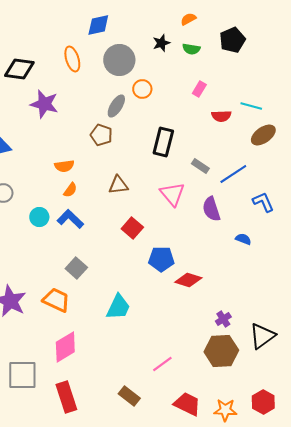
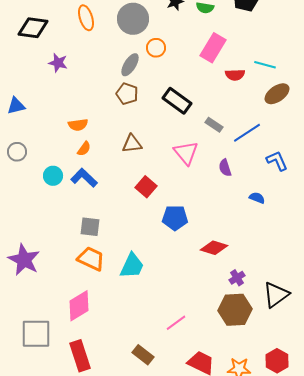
pink rectangle: (199, 89) -> (213, 48), size x1.8
purple star: (44, 104) -> (58, 63), size x0.7
brown pentagon: (101, 135) -> (127, 94), moved
black rectangle: (163, 142) -> (177, 101), turned -68
purple semicircle: (211, 209) -> (225, 168), size x0.7
gray square: (76, 268) -> (90, 227), turned -35
red diamond: (188, 280) -> (214, 248), moved
orange trapezoid: (56, 300) -> (91, 259), moved

